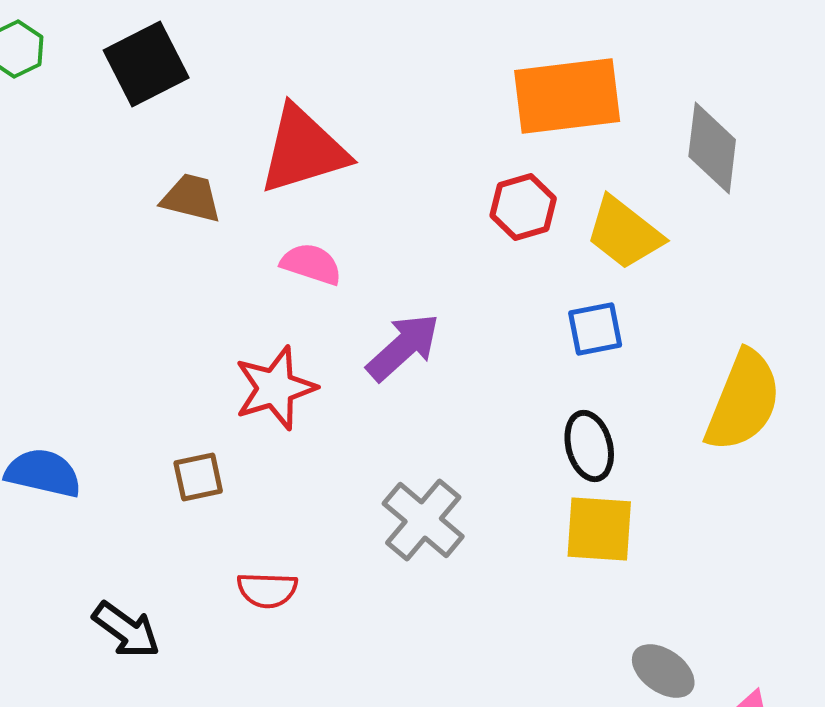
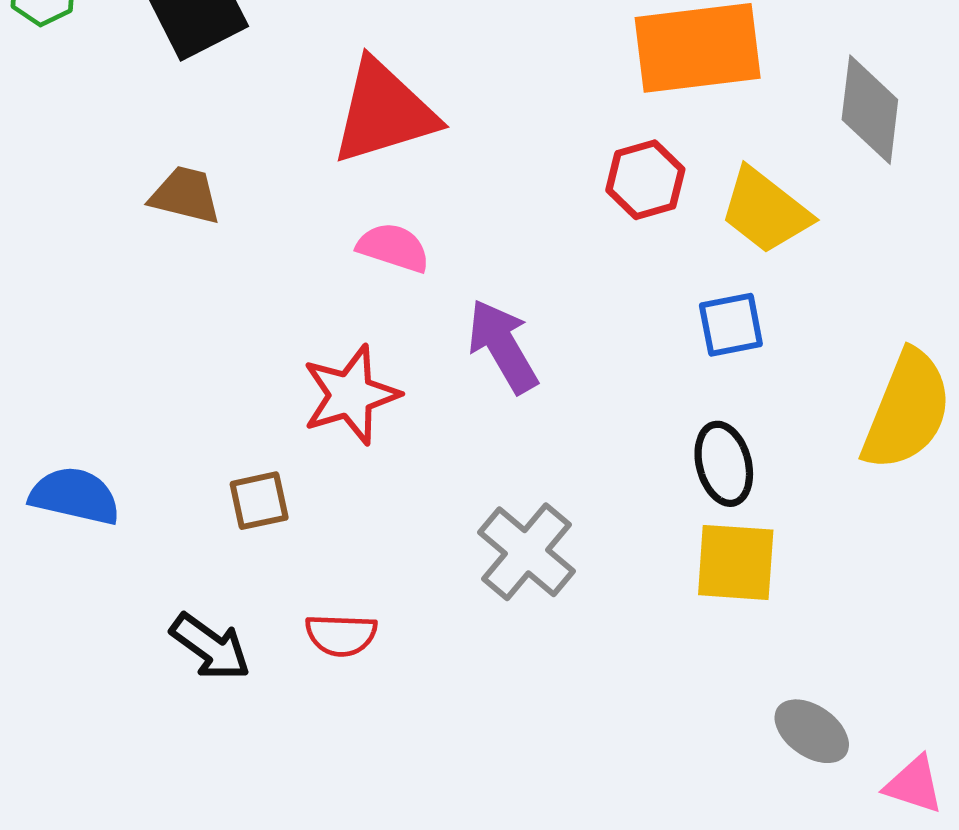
brown trapezoid: (191, 198) -> (185, 195), moved
purple arrow: (403, 347) -> (503, 346), turned -78
black arrow: (126, 630) -> (210, 647), moved

